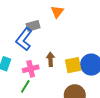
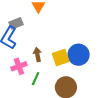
green line: (25, 86) -> (36, 79), moved

